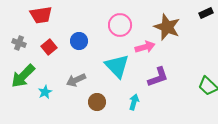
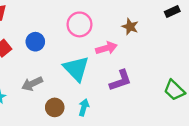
brown star: (167, 27) -> (130, 27), size x0.6
cyan arrow: (134, 102) -> (84, 107), moved

